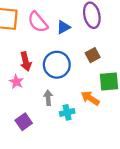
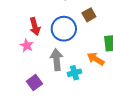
brown square: (93, 55) -> (89, 15), moved
gray arrow: (48, 98) -> (57, 60), size x1.5

